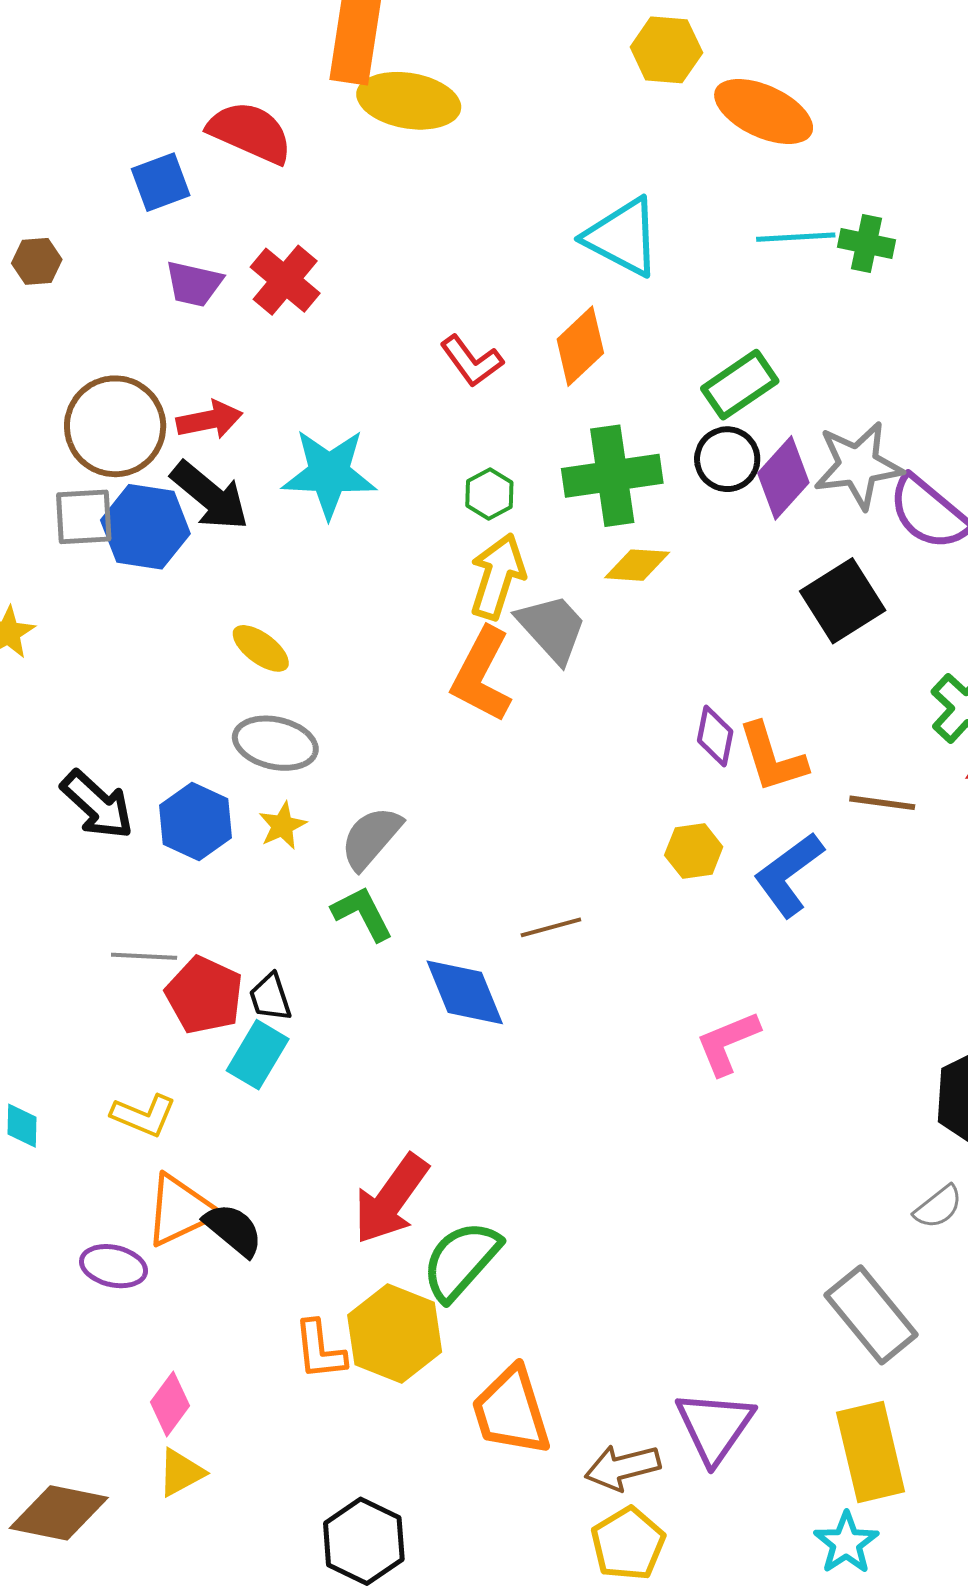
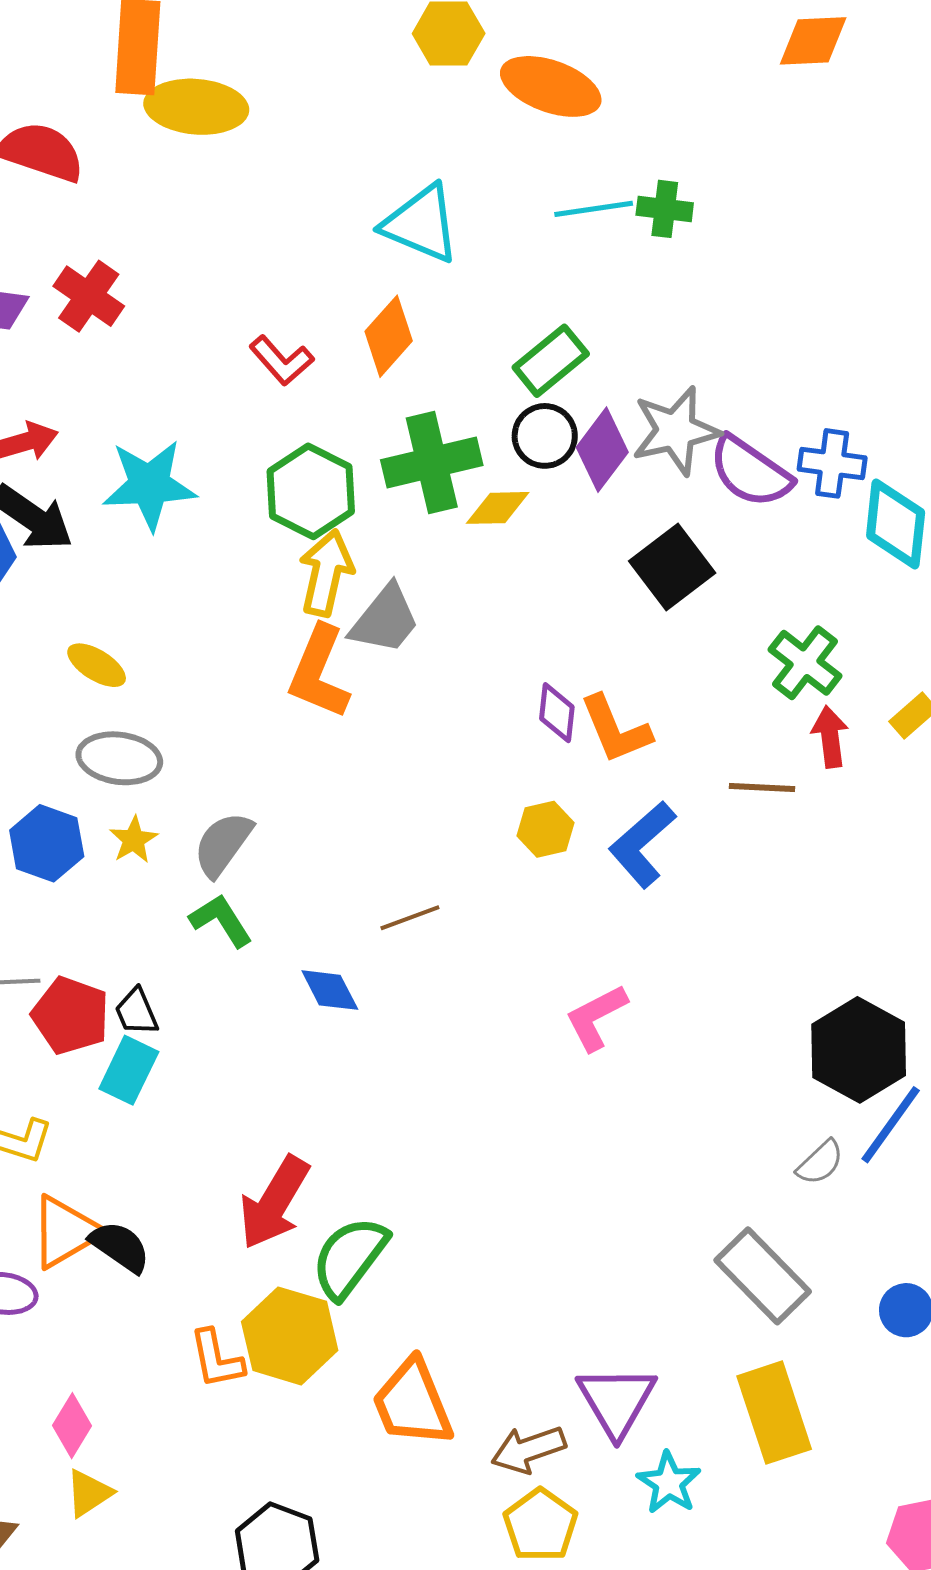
green hexagon: (489, 494) -> (311, 491), size x1.8
yellow diamond: (637, 565) -> (498, 508), moved
gray trapezoid: (552, 628) -> (385, 620), turned 86
brown line: (882, 803) -> (762, 788), moved
blue diamond: (465, 992) -> (330, 990), size x0.7
cyan star: (846, 1543) -> (669, 1483), moved

